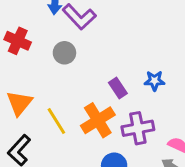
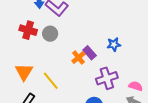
red cross: (18, 41) -> (28, 30), moved
orange cross: (98, 120) -> (78, 57), moved, size x0.6

